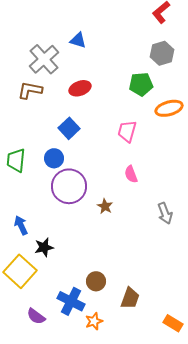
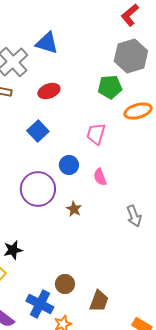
blue triangle: (78, 40) -> (47, 43), size x1.4
gray hexagon: (162, 53) -> (131, 56), size x1.4
blue circle: (54, 158) -> (69, 165), moved

